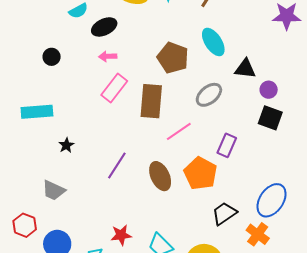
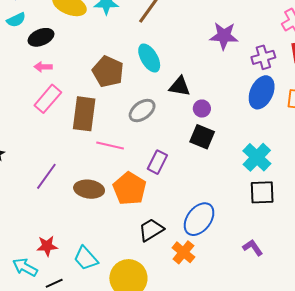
pink line: (179, 131) -> (110, 146), turned 44
brown ellipse: (160, 176) -> (89, 189), turned -60

